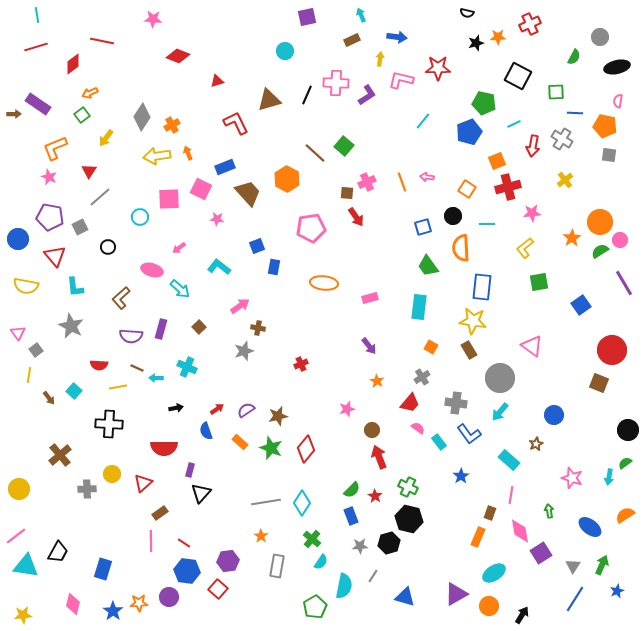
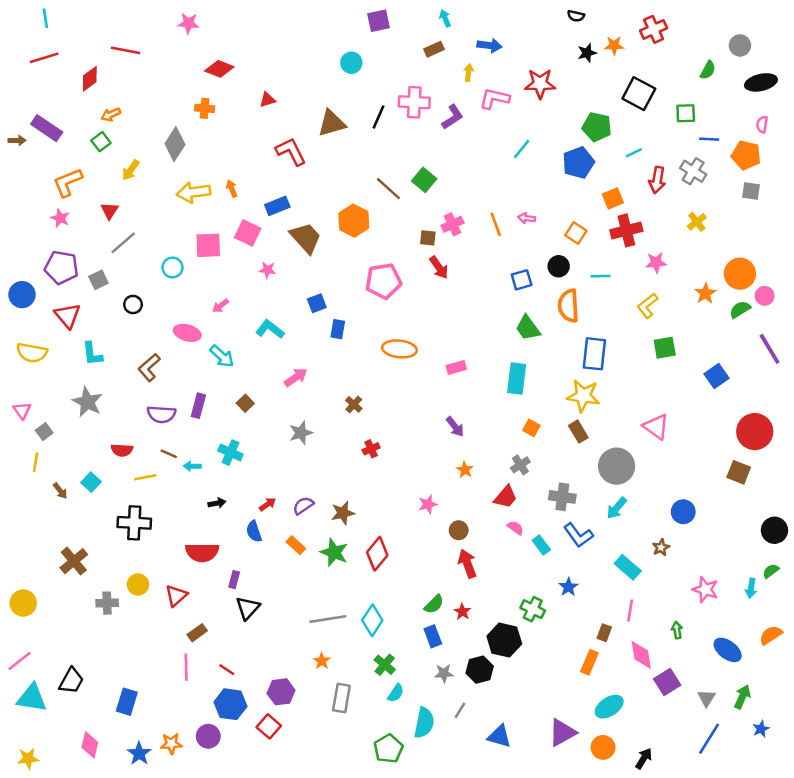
orange cross: (172, 125) -> (205, 108), moved, turned 35
brown cross: (258, 328) -> (354, 404), moved, turned 32
green cross: (408, 487) -> (533, 609), moved

